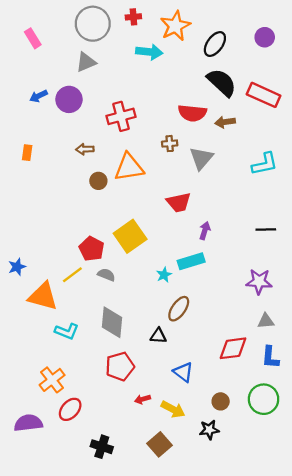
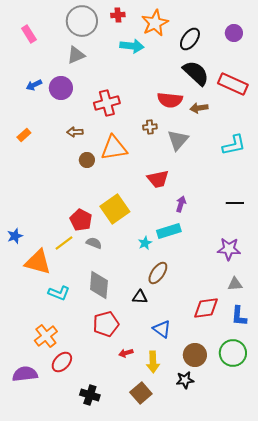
orange rectangle: (27, 153) -> (24, 135), turned 40
brown circle: (221, 401) -> (195, 355), size x1.5
yellow arrow: (173, 409) -> (153, 362), turned 60

